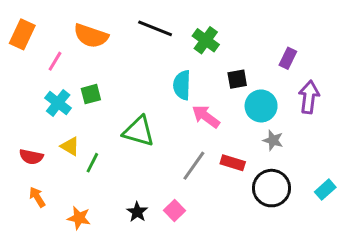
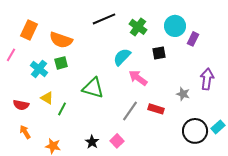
black line: (155, 28) -> (104, 19), turned -45
orange rectangle: (22, 34) -> (29, 30), moved
orange semicircle: (91, 36) -> (61, 40), moved
pink line: (55, 61) -> (11, 55), moved
cyan semicircle: (182, 85) -> (122, 57), turned 42
purple arrow: (309, 97) -> (207, 79), moved
cyan circle: (261, 106) -> (175, 26), moved
black circle: (271, 188) -> (195, 131), moved

